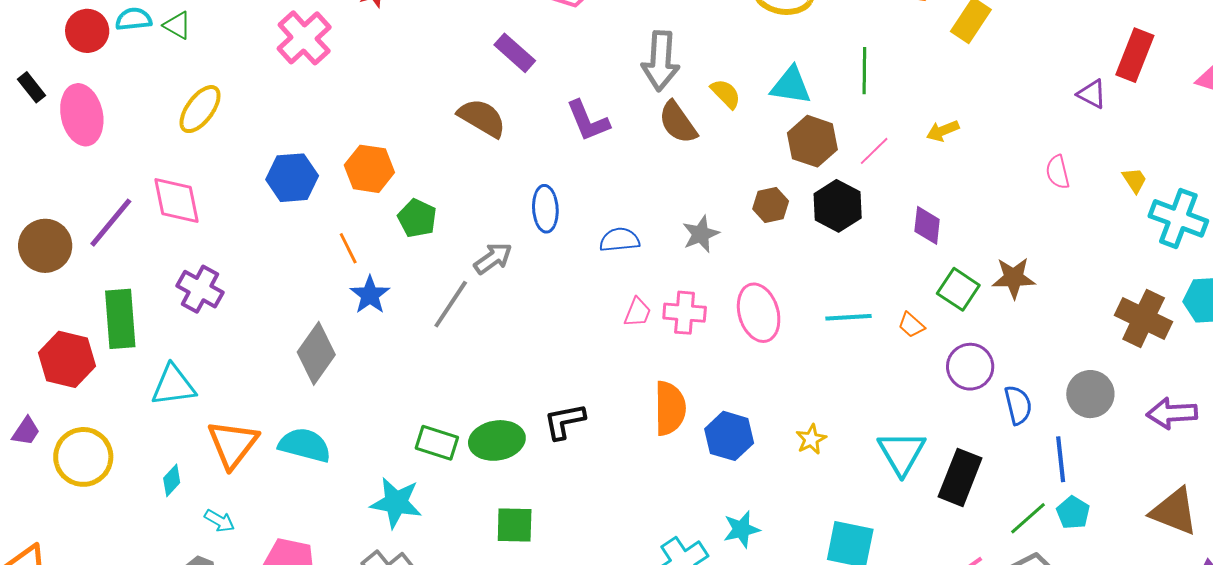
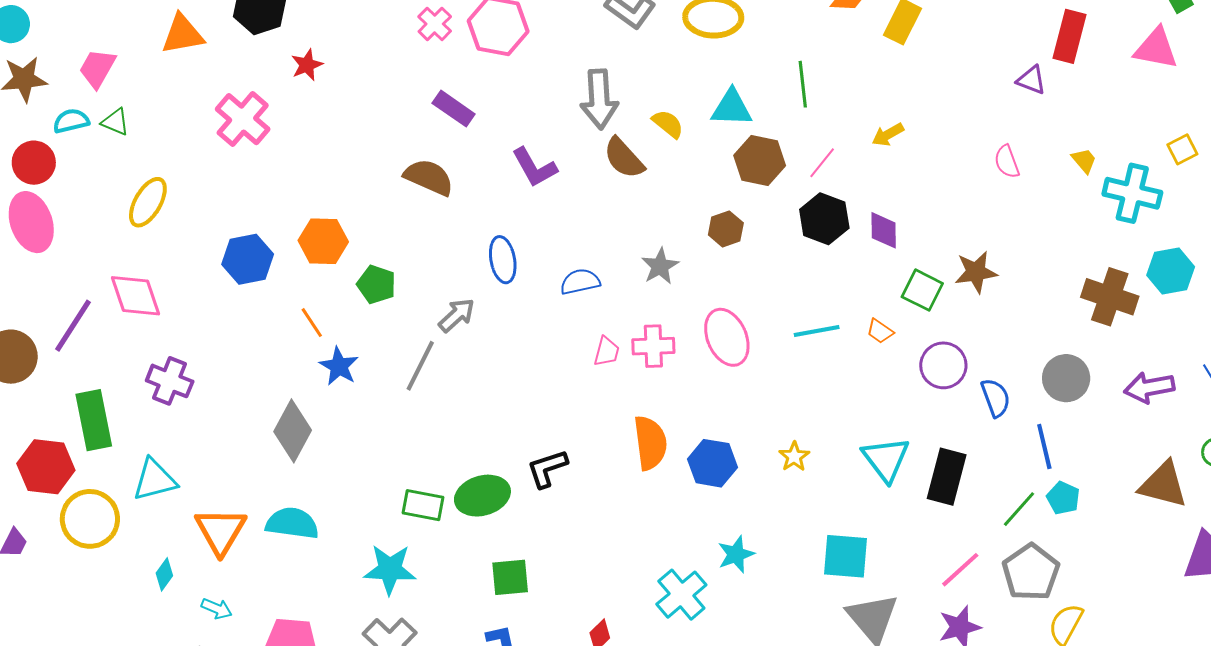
red circle: (87, 31) -> (34, 163), moved
black hexagon: (838, 206) -> (824, 219), moved
yellow circle: (83, 457) -> (90, 519), moved

